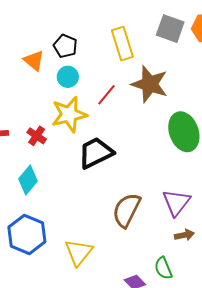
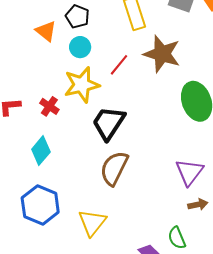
black trapezoid: (96, 153) -> (109, 123), turned -30
brown semicircle: (127, 210) -> (114, 168), moved

